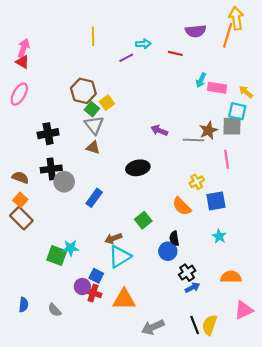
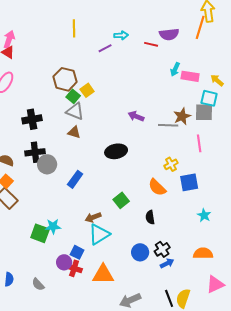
purple semicircle: (196, 31) -> (169, 34), moved
gray triangle: (94, 125) -> (75, 111), turned -30
cyan star: (219, 236) -> (204, 215), moved
blue circle: (168, 251) -> (140, 252), moved

